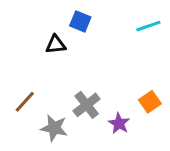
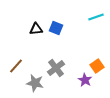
blue square: (80, 21) -> (56, 28), moved
purple star: (119, 123) -> (85, 80), moved

